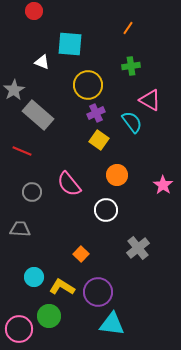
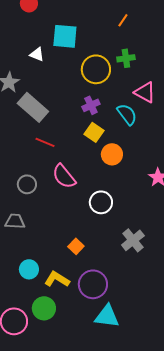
yellow circle: (88, 85) -> (96, 69), moved
red line: (22, 151) -> (45, 142), moved
orange circle: (117, 175) -> (112, 154), moved

